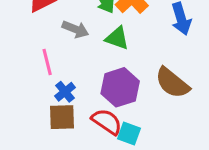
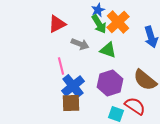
blue cross: (65, 92) -> (73, 86), size x1.6
red semicircle: (107, 122) -> (135, 106), moved

